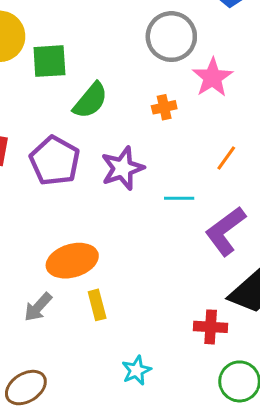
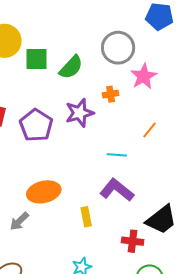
green semicircle: (90, 100) -> (71, 67), moved
purple star: (123, 168) -> (80, 113), moved
purple L-shape: (225, 231) -> (117, 190), moved, turned 72
yellow rectangle: (97, 305) -> (86, 217), moved

